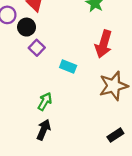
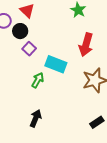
cyan rectangle: (68, 66) -> (56, 64), size x1.5
green arrow: (45, 101) -> (38, 80), moved

